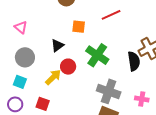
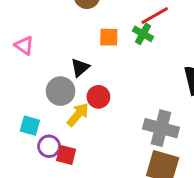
green cross: (97, 55) -> (143, 34), moved, size x0.6
gray circle: (25, 57) -> (61, 91), moved
purple circle: (15, 104) -> (49, 146), moved

